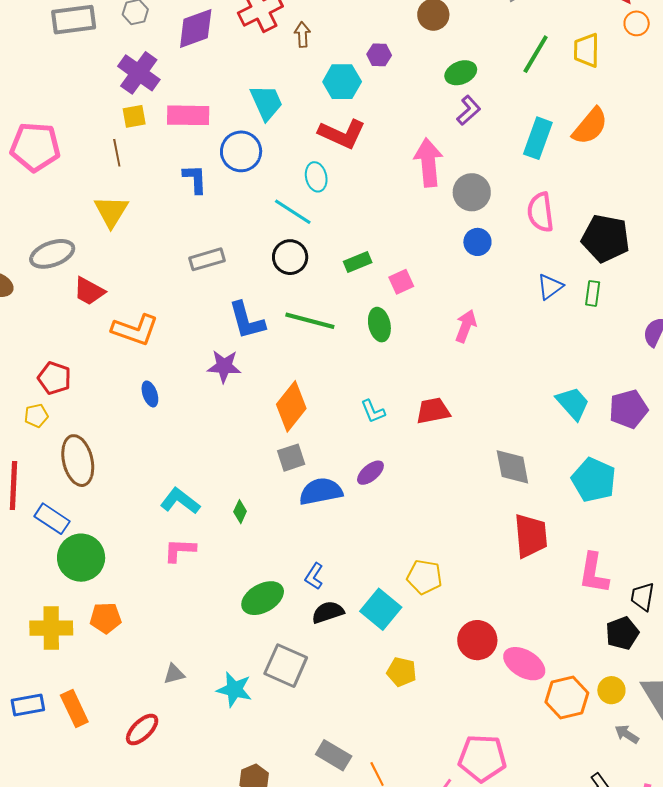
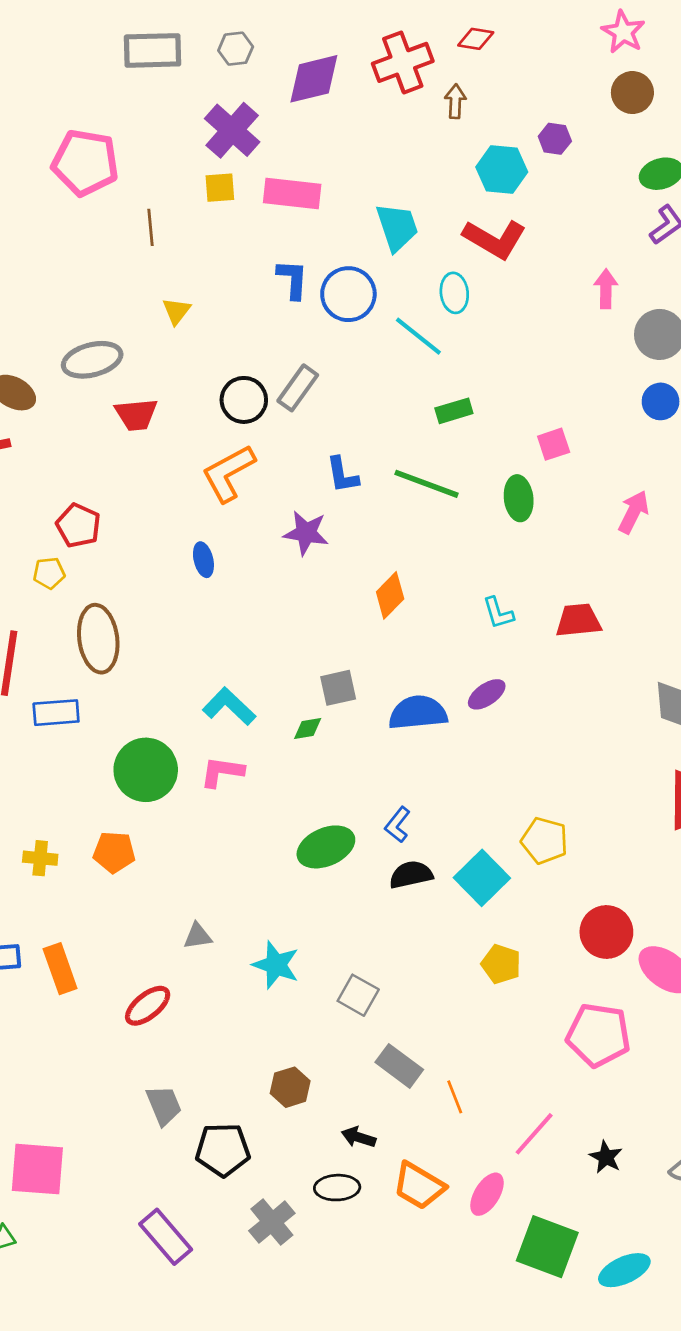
cyan trapezoid: (266, 102) -> (397, 227), moved
pink pentagon: (35, 147) -> (85, 163), moved
blue circle: (241, 151) -> (348, 294), moved
brown line: (117, 153) -> (151, 227), moved
pink arrow: (428, 162) -> (606, 289), size x0.6
yellow triangle: (111, 211) -> (176, 311), size x0.6
black circle: (290, 257) -> (244, 400), moved
gray rectangle: (207, 259) -> (298, 388), turned -44
green rectangle: (358, 262) -> (454, 411), moved
red trapezoid: (89, 291) -> (136, 415), turned -40
blue L-shape: (247, 320) -> (342, 475), size x0.7
orange L-shape: (135, 330) -> (229, 473), moved, turned 126
orange diamond: (291, 406) -> (390, 595), size x0.7
gray square: (291, 458) -> (338, 688), moved
green diamond: (240, 512) -> (308, 729), turned 50
blue rectangle: (52, 519) -> (56, 713), turned -44
green circle: (81, 558) -> (146, 770), moved
yellow cross: (51, 628) -> (40, 858), size x0.6
gray square: (286, 666) -> (358, 995), moved, size x0.7
pink pentagon: (482, 758) -> (598, 1035), moved

